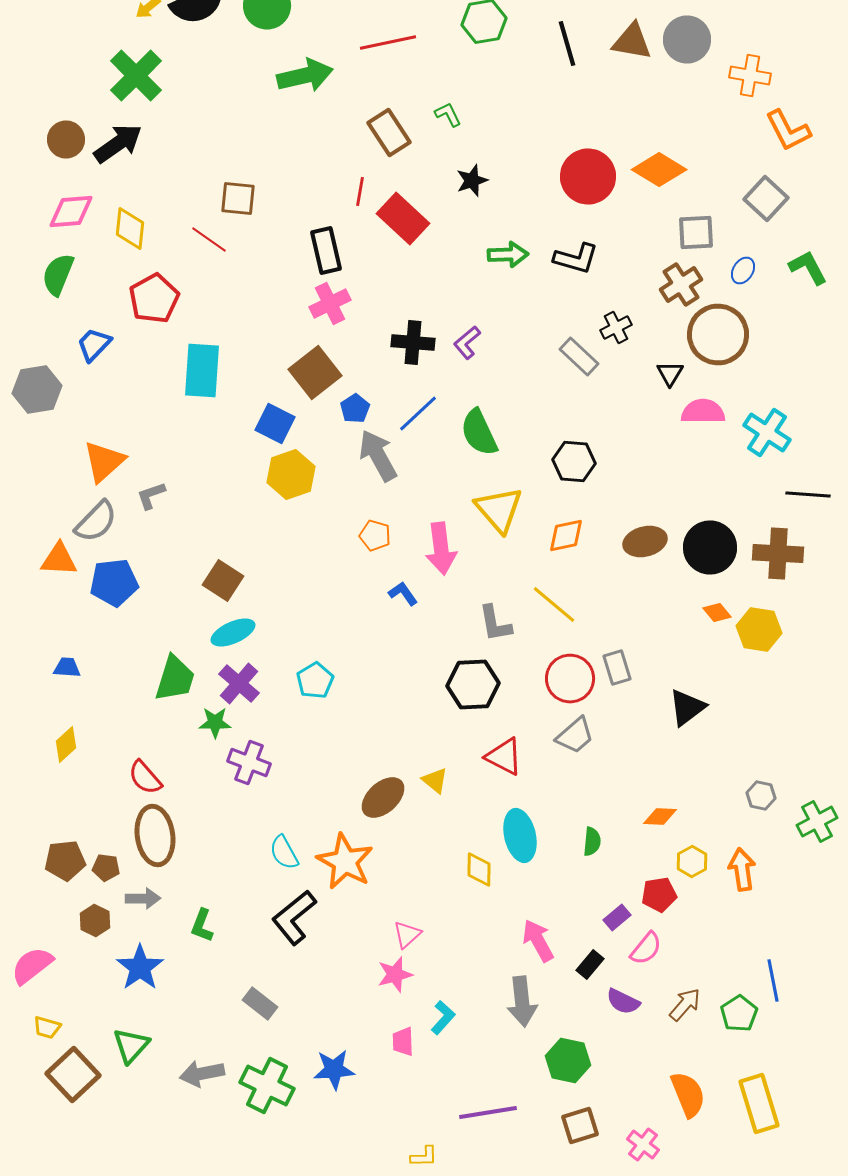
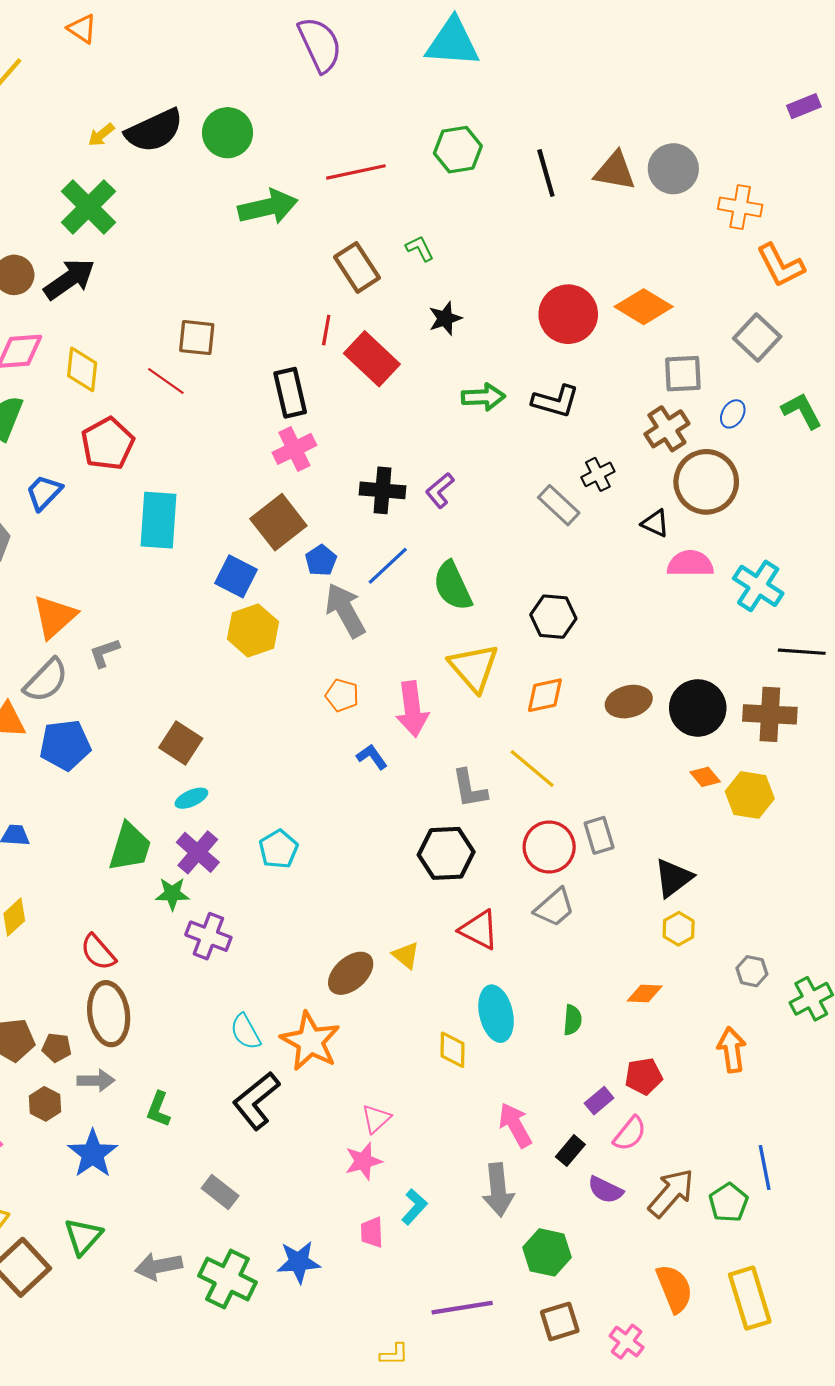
black triangle: (670, 374) -> (655, 523), turned -36
cyan ellipse: (233, 632) -> (191, 798), size x0.7
yellow hexagon: (692, 862) -> (679, 929), moved
brown arrow: (685, 1004) -> (671, 1193), size x1.4

